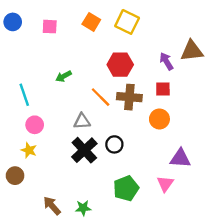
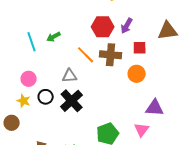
brown triangle: (192, 51) -> (168, 31), moved
purple arrow: (166, 61) -> (127, 26), moved, turned -119
cyan line: (24, 95) -> (32, 42), moved
black circle: (114, 144) -> (46, 97), moved

